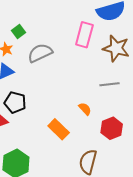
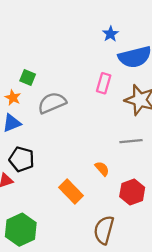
green square: (18, 31) -> (28, 78), turned -32
pink rectangle: (84, 35) -> (104, 83), size x0.7

